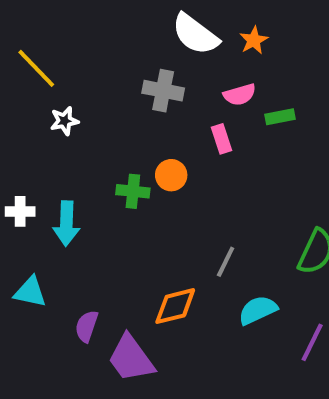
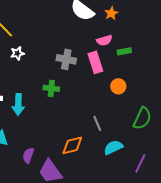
gray cross: (163, 91) -> (66, 59), moved
pink rectangle: (222, 139) -> (95, 62), size x1.5
orange circle: (171, 175) -> (118, 86), moved
gray line: (226, 262) -> (97, 123), turned -49

